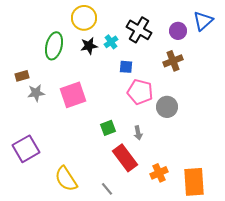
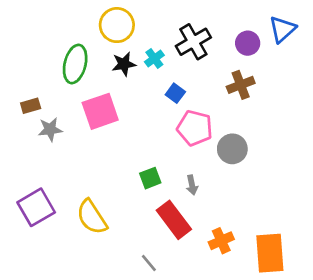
black cross: (139, 30) -> (193, 42), turned 30
blue square: (126, 67) -> (175, 93), turned 32
pink square: (73, 95) -> (100, 111), moved
yellow semicircle: (66, 179) -> (92, 217), moved

